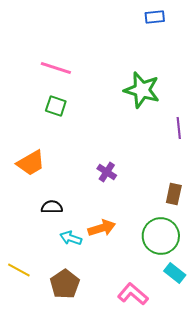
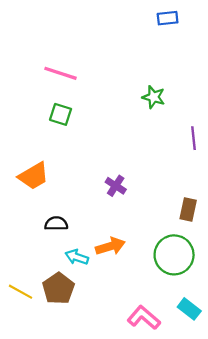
green star: (142, 90) -> (154, 97), size x0.6
cyan rectangle: (175, 273) -> (189, 309), moved
brown pentagon: (65, 284) -> (58, 288), moved

